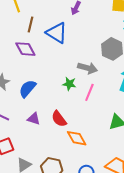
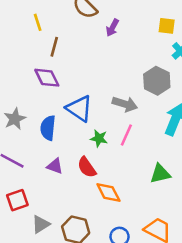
blue triangle: (57, 33) -> (79, 108), moved
green star: (69, 84) -> (99, 138), moved
blue semicircle: (27, 89) -> (48, 128), turned -36

